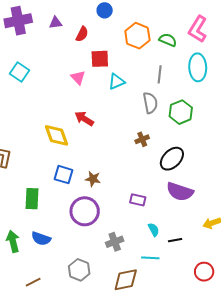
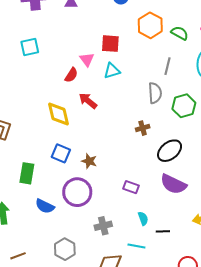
red semicircle: (82, 34) -> (71, 75), moved
cyan square: (20, 72) -> (30, 47), turned 36
cyan triangle: (117, 82) -> (112, 71), moved
blue semicircle: (41, 239) -> (45, 206), moved

